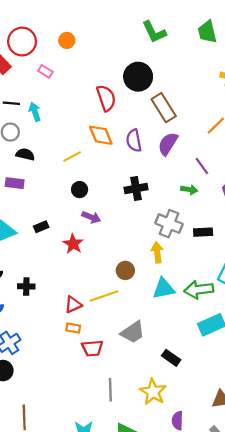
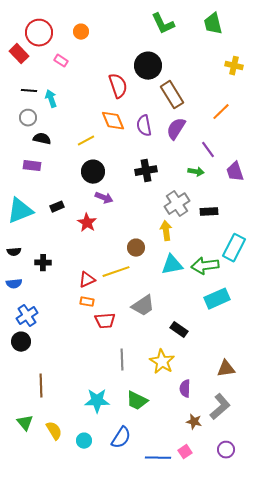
black circle: (80, 190) -> (93, 172), size x1.5
gray cross: (169, 224) -> (177, 204), turned 35

